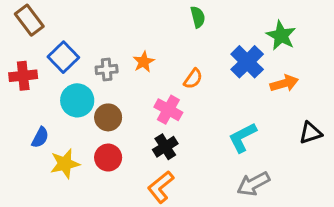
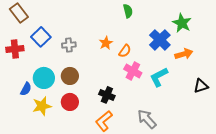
orange star: (144, 62) -> (106, 43), moved
cyan circle: (77, 100) -> (44, 78), moved
pink cross: (168, 110) -> (133, 71), moved
cyan L-shape: (242, 137) -> (159, 77), moved
black cross: (165, 147) -> (107, 95), turned -35
gray arrow: (253, 184) -> (147, 119), moved, turned 75

